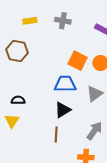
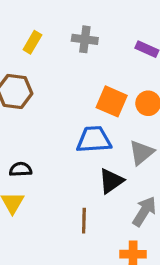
yellow rectangle: (30, 21) -> (32, 42), turned -48
black triangle: (63, 110) -> (111, 181), moved

